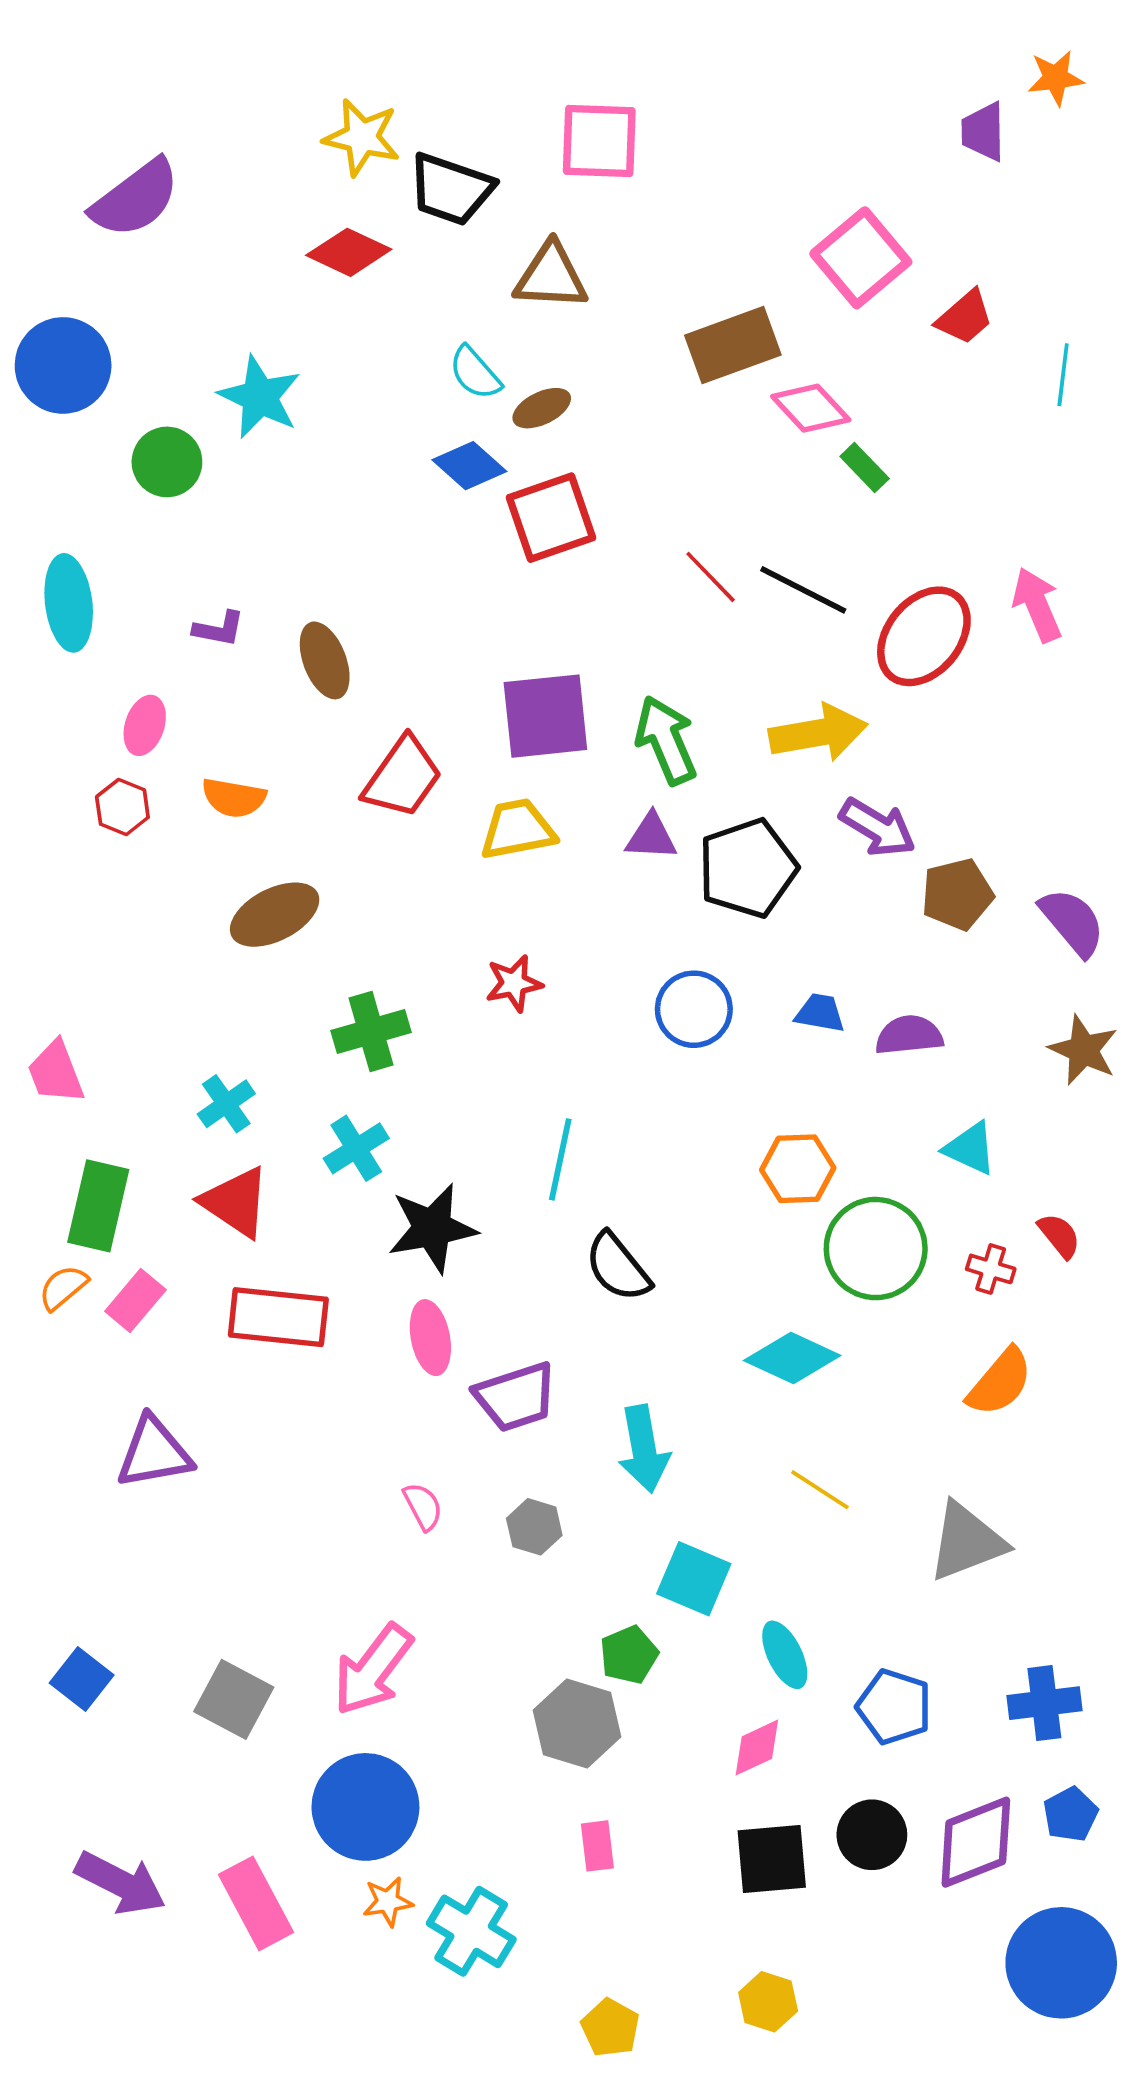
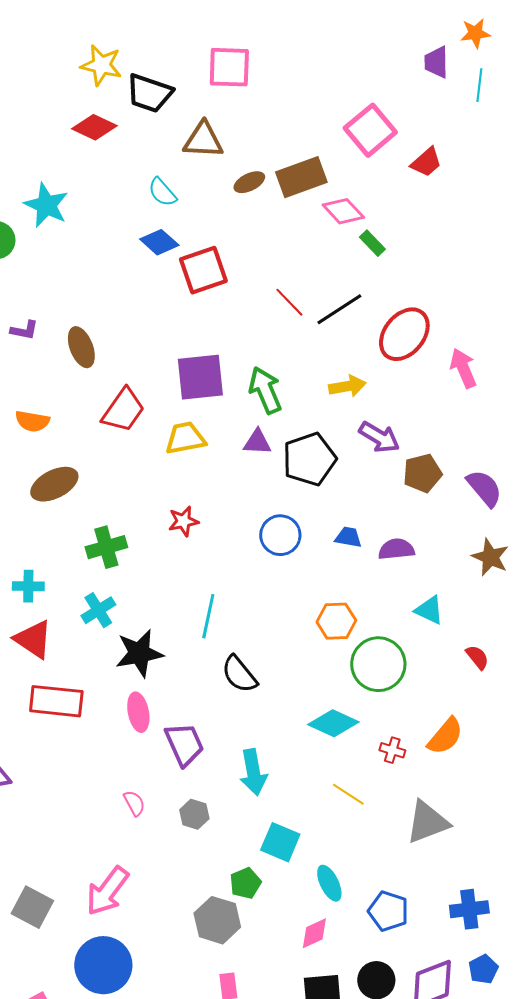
cyan line: (1063, 375) -> (479, 85), moved
brown ellipse: (542, 408) -> (249, 182), moved
black line: (803, 590) -> (339, 309), turned -60
pink arrow: (1037, 605) -> (463, 368), moved
yellow arrow: (818, 733) -> (347, 386), size x0.7
cyan cross: (226, 1104) -> (28, 586), turned 36
red cross: (991, 1269) -> (392, 750), moved
purple trapezoid: (516, 1397) -> (184, 744), turned -96

